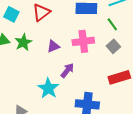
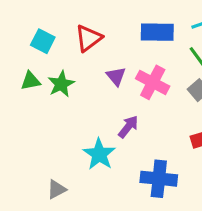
pink cross: (83, 41) -> (153, 82), turned 35
purple triangle: (53, 46) -> (116, 76), moved, turned -48

